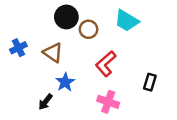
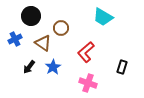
black circle: (66, 17) -> (31, 16), moved
brown circle: (88, 29) -> (61, 28), moved
black arrow: (45, 102) -> (29, 67), moved

